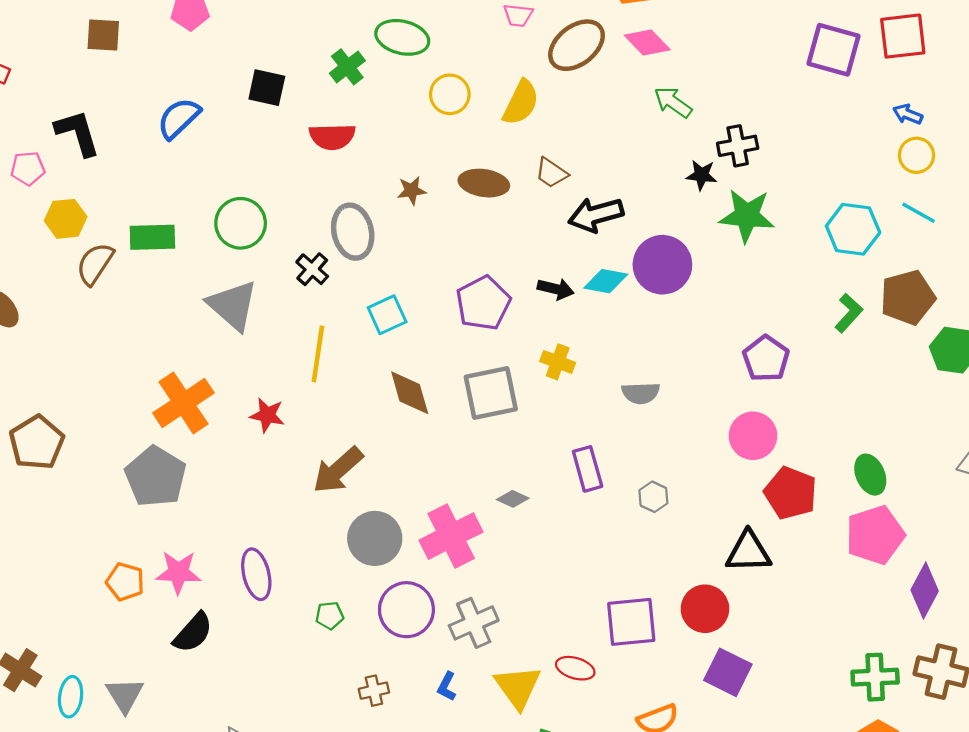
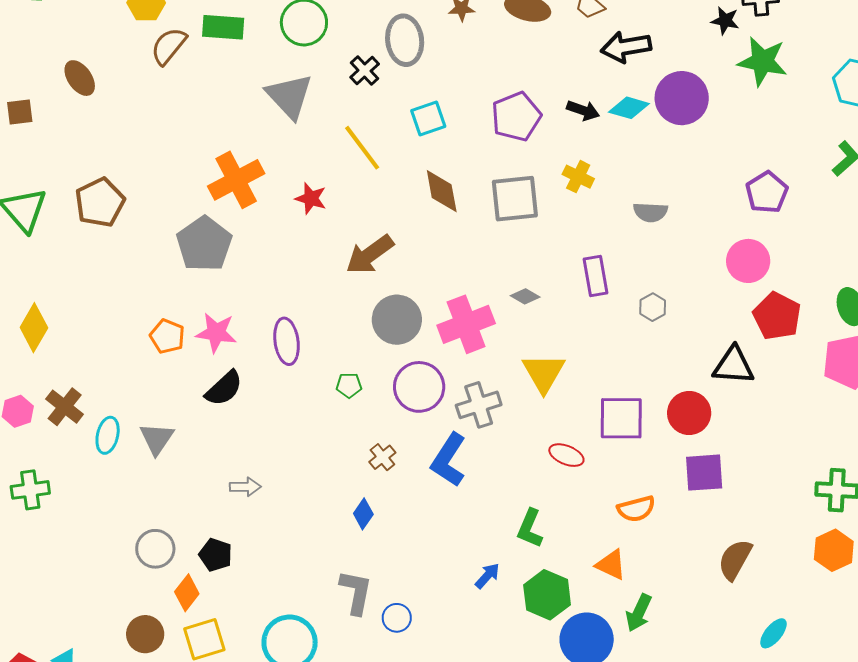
yellow line: (318, 354) -> (362, 148), turned -51
purple square: (728, 672) -> (704, 473), turned -36
blue L-shape: (447, 686) -> (449, 460), size x2.0
yellow triangle: (518, 687) -> (544, 373), moved
brown cross: (374, 691) -> (382, 457), turned -32

